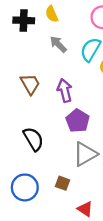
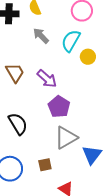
purple arrow: (65, 90) -> (47, 79), turned 145
brown square: (62, 183) -> (45, 165), turned -32

